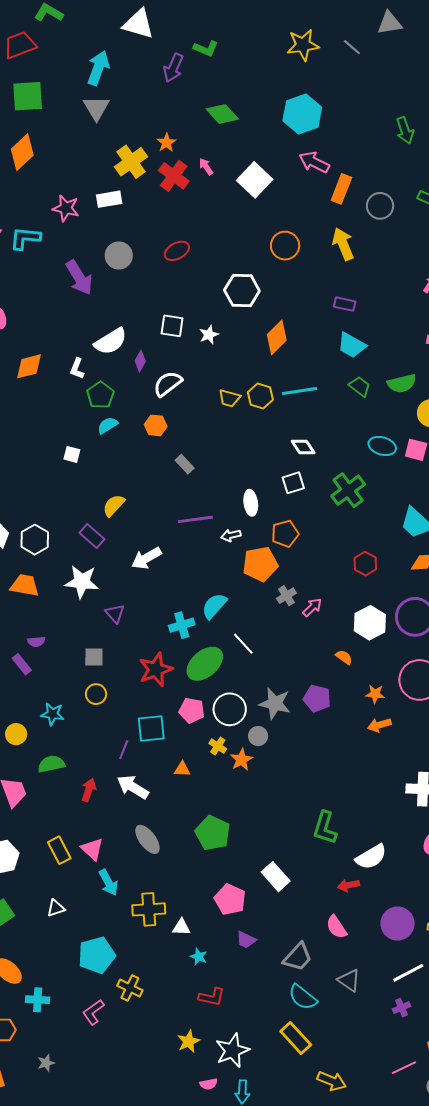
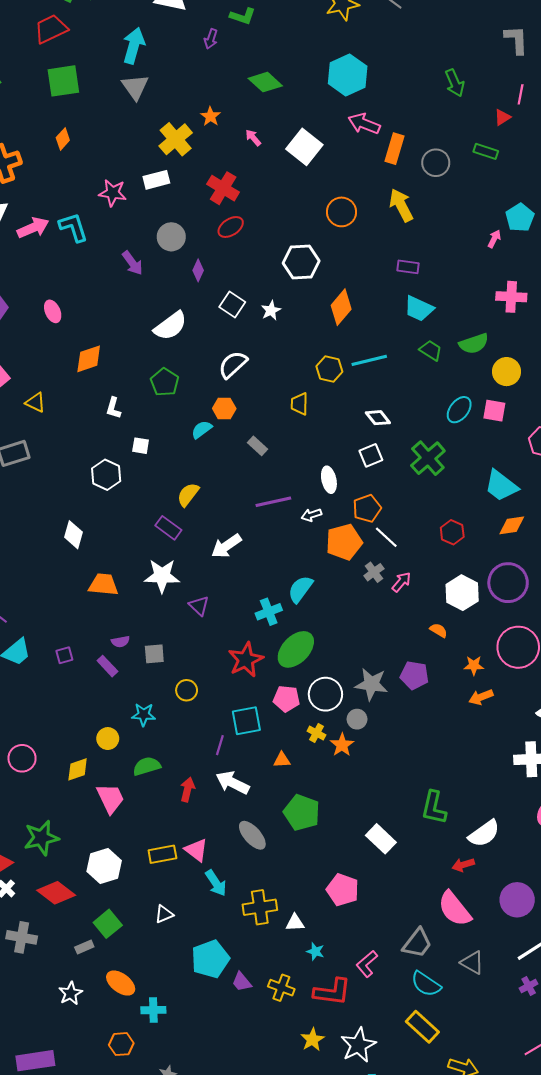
purple arrow: (173, 68) -> (211, 39), size x0.7
orange diamond: (22, 152) -> (63, 139), size x0.6
red cross: (174, 176) -> (223, 188), moved
cyan L-shape: (25, 238) -> (73, 227), turned 72
purple arrow: (79, 278) -> (132, 263), size x0.7
white square: (172, 326) -> (232, 305), turned 30
purple diamond: (140, 361) -> (198, 270), moved
white L-shape: (77, 369) -> (113, 408), moved
yellow trapezoid: (229, 398) -> (299, 404), moved, turned 80
cyan semicircle: (108, 425) -> (202, 430), moved
cyan ellipse: (382, 446) -> (459, 410), turned -64
white hexagon: (35, 540) -> (106, 475), moved
white line: (243, 644) -> (386, 537), moved
gray square: (94, 657) -> (154, 654), moved
green pentagon: (213, 833) -> (302, 813), moved
yellow rectangle: (59, 850) -> (162, 854), turned -68
white rectangle: (276, 877) -> (381, 839), moved
pink semicircle: (336, 927) -> (455, 909), size x1.5
purple trapezoid: (246, 940) -> (242, 982), moved, turned 30
yellow cross: (130, 988) -> (281, 988), moved
red L-shape: (212, 997) -> (332, 992), size x1.4
pink L-shape: (93, 1012) -> (367, 964), moved

